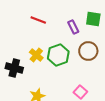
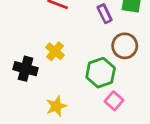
green hexagon: (58, 55) -> (101, 73), moved

